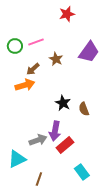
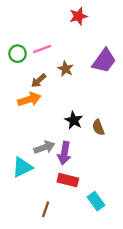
gray arrow: (38, 140) -> (44, 147), moved
red rectangle: (65, 145) -> (68, 180), moved, turned 54
cyan triangle: (17, 159) -> (22, 167), moved

